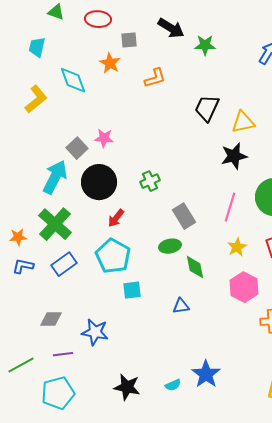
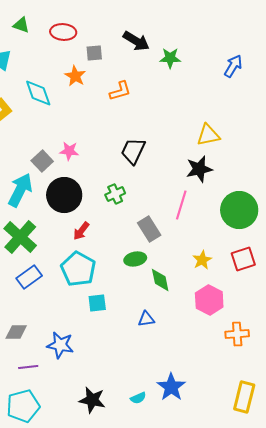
black trapezoid: (207, 108) -> (133, 151), moved
pink line: (230, 207) -> (181, 205), moved

